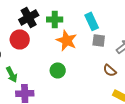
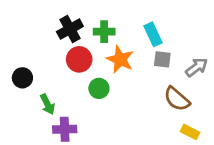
red circle: (20, 39) -> (79, 59), moved
green circle: (58, 70) -> (99, 88), moved
brown semicircle: (110, 70) -> (177, 99), size x1.5

